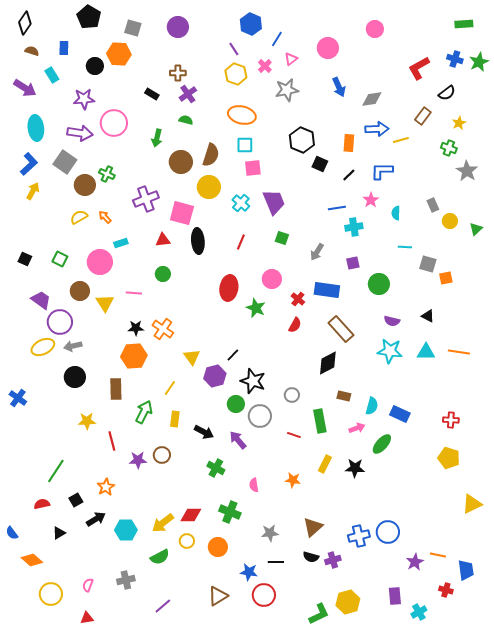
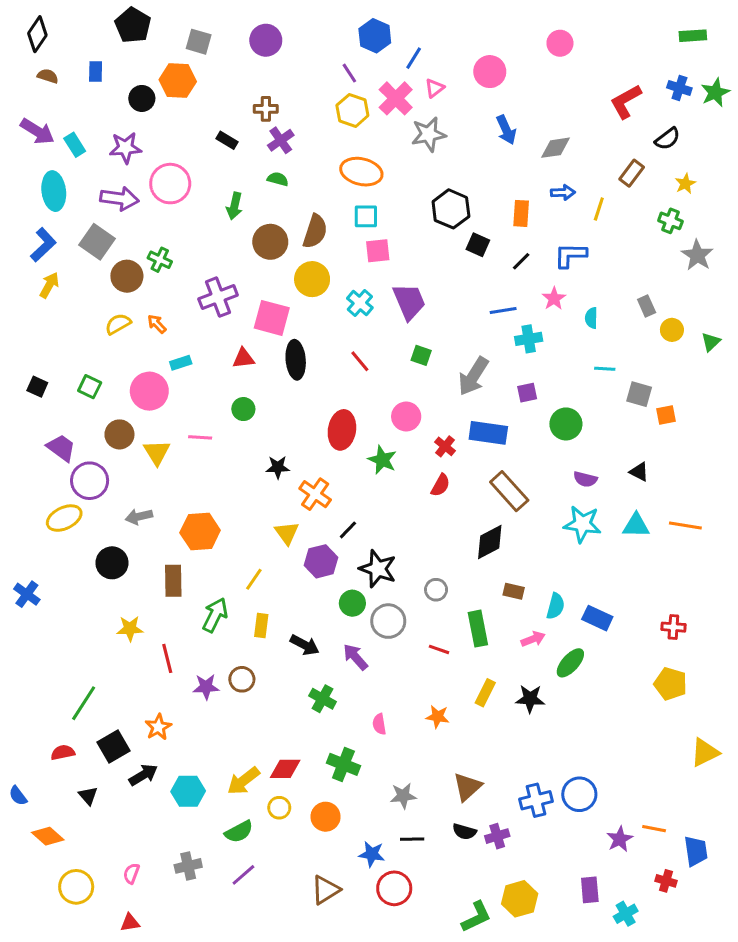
pink cross: (265, 66) -> (396, 98), size x1.6
cyan rectangle: (52, 75) -> (75, 145), moved
blue arrow: (377, 129) -> (563, 193), size x0.7
yellow line: (401, 140) -> (599, 209), turned -56
red line: (241, 242) -> (360, 361), turned -63
gray arrow: (317, 252) -> (473, 376), size x1.5
black star: (136, 328) -> (278, 467), moved
orange cross: (163, 329) -> (315, 494), moved
gray arrow: (73, 346) -> (139, 517), moved
black square: (76, 500) -> (113, 746), size x1.5
black triangle: (59, 533) -> (88, 796), turned -40
purple line: (163, 606) -> (243, 875), moved

